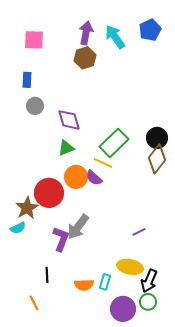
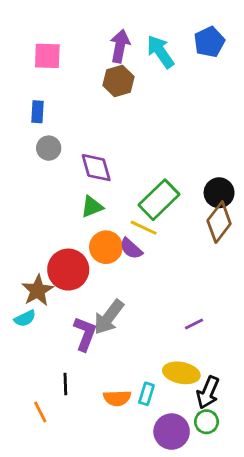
orange line: (34, 303) -> (40, 412), moved

